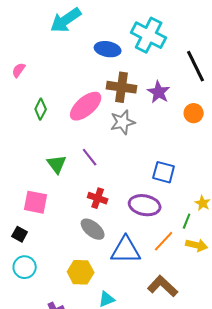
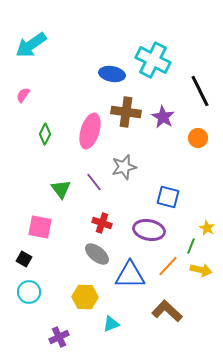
cyan arrow: (66, 20) -> (31, 45), moved
pink ellipse: (86, 106) -> (90, 131), turned -32
gray star: (123, 122) -> (124, 167), moved

